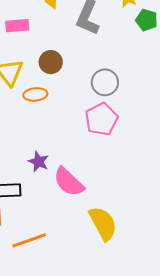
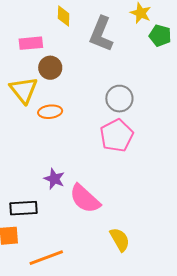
brown circle: (51, 62) -> (50, 68), moved
yellow semicircle: (103, 223) -> (120, 240), size x0.7

